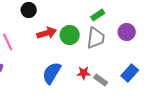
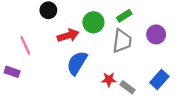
green circle: (70, 35) -> (93, 22), moved
blue semicircle: (52, 73) -> (77, 63), moved

